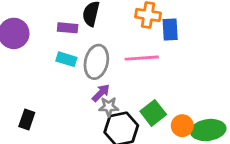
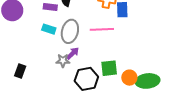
gray star: (109, 107) -> (63, 61), moved
green square: (153, 113) -> (109, 68), turned 30

